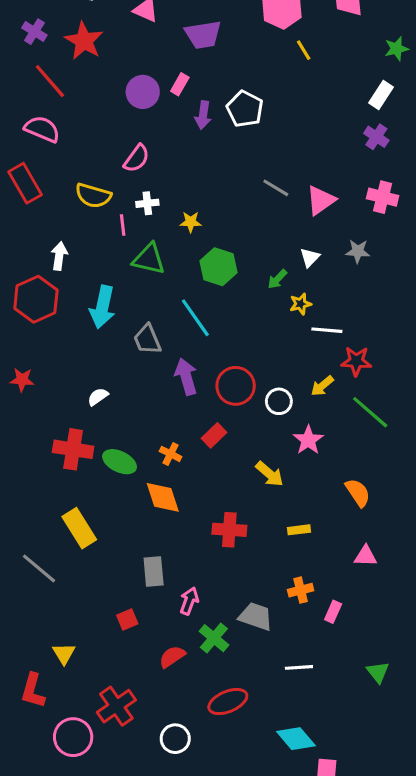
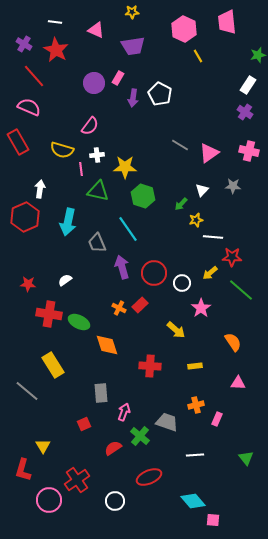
yellow star: (191, 222) -> (125, 167), size x1.6
red star: (22, 380) -> (28, 284), moved
orange cross: (171, 454) -> (119, 308), moved

